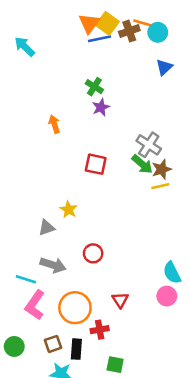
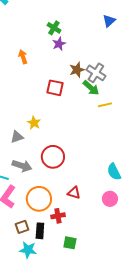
blue triangle: (164, 67) -> (109, 21), moved
brown star: (162, 169) -> (77, 70), moved
red circle: (93, 253) -> (53, 157), size x1.5
pink circle: (167, 296) -> (110, 199), moved
red triangle: (120, 300) -> (74, 193), turned -40

